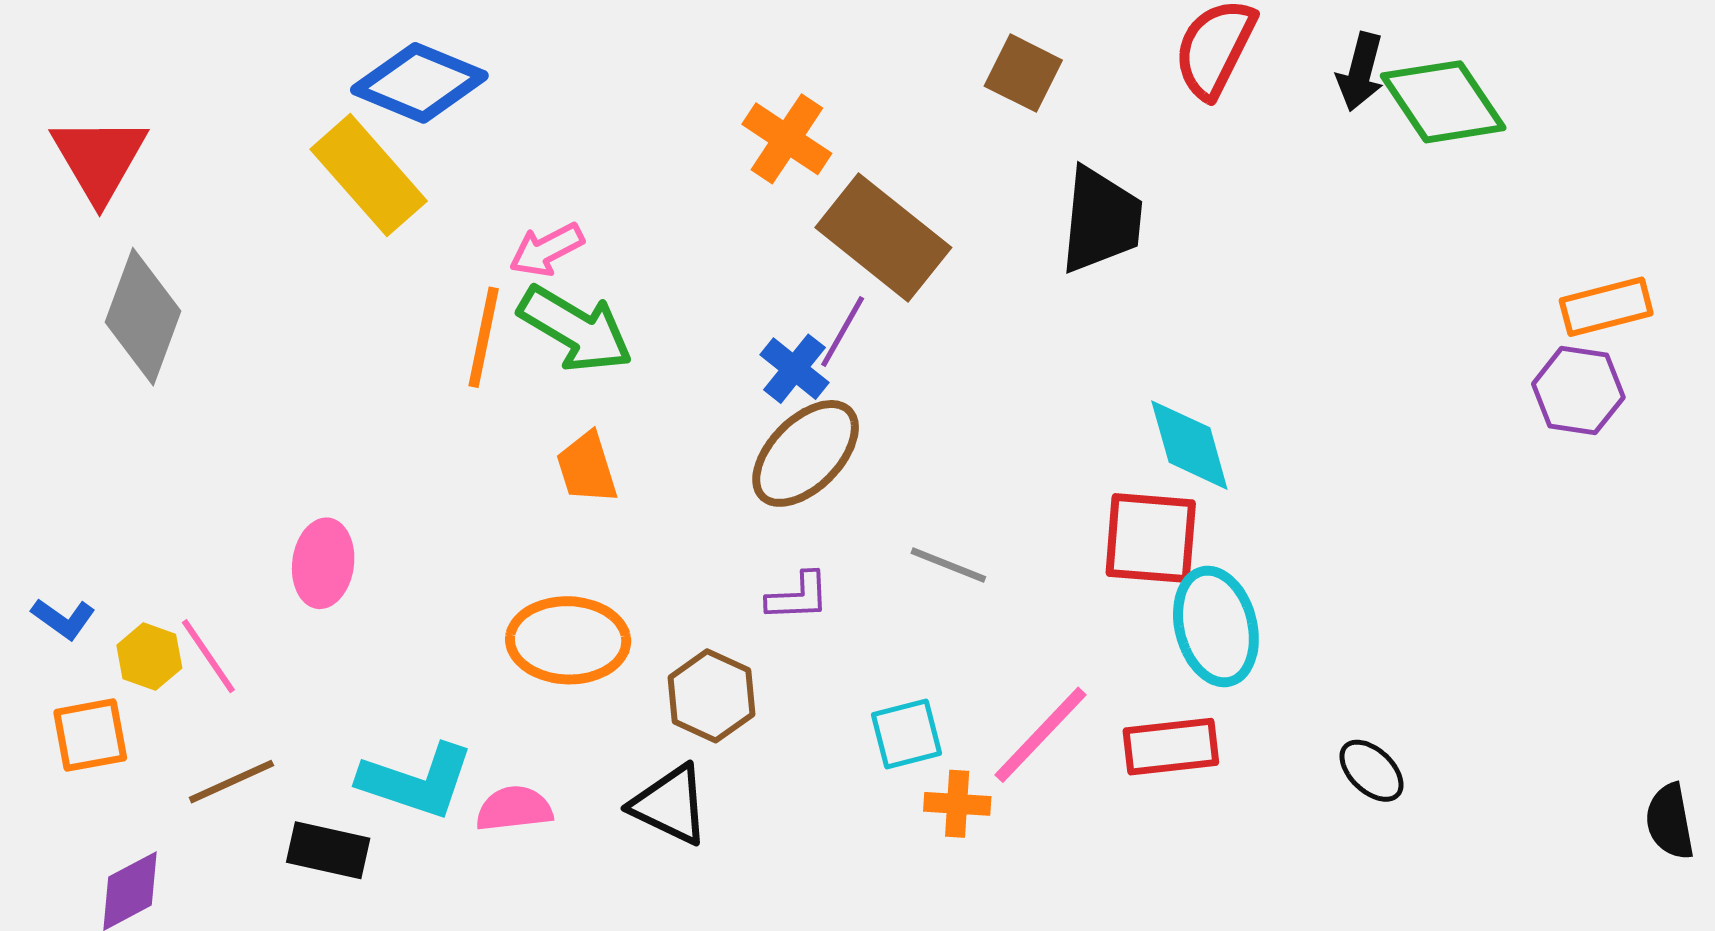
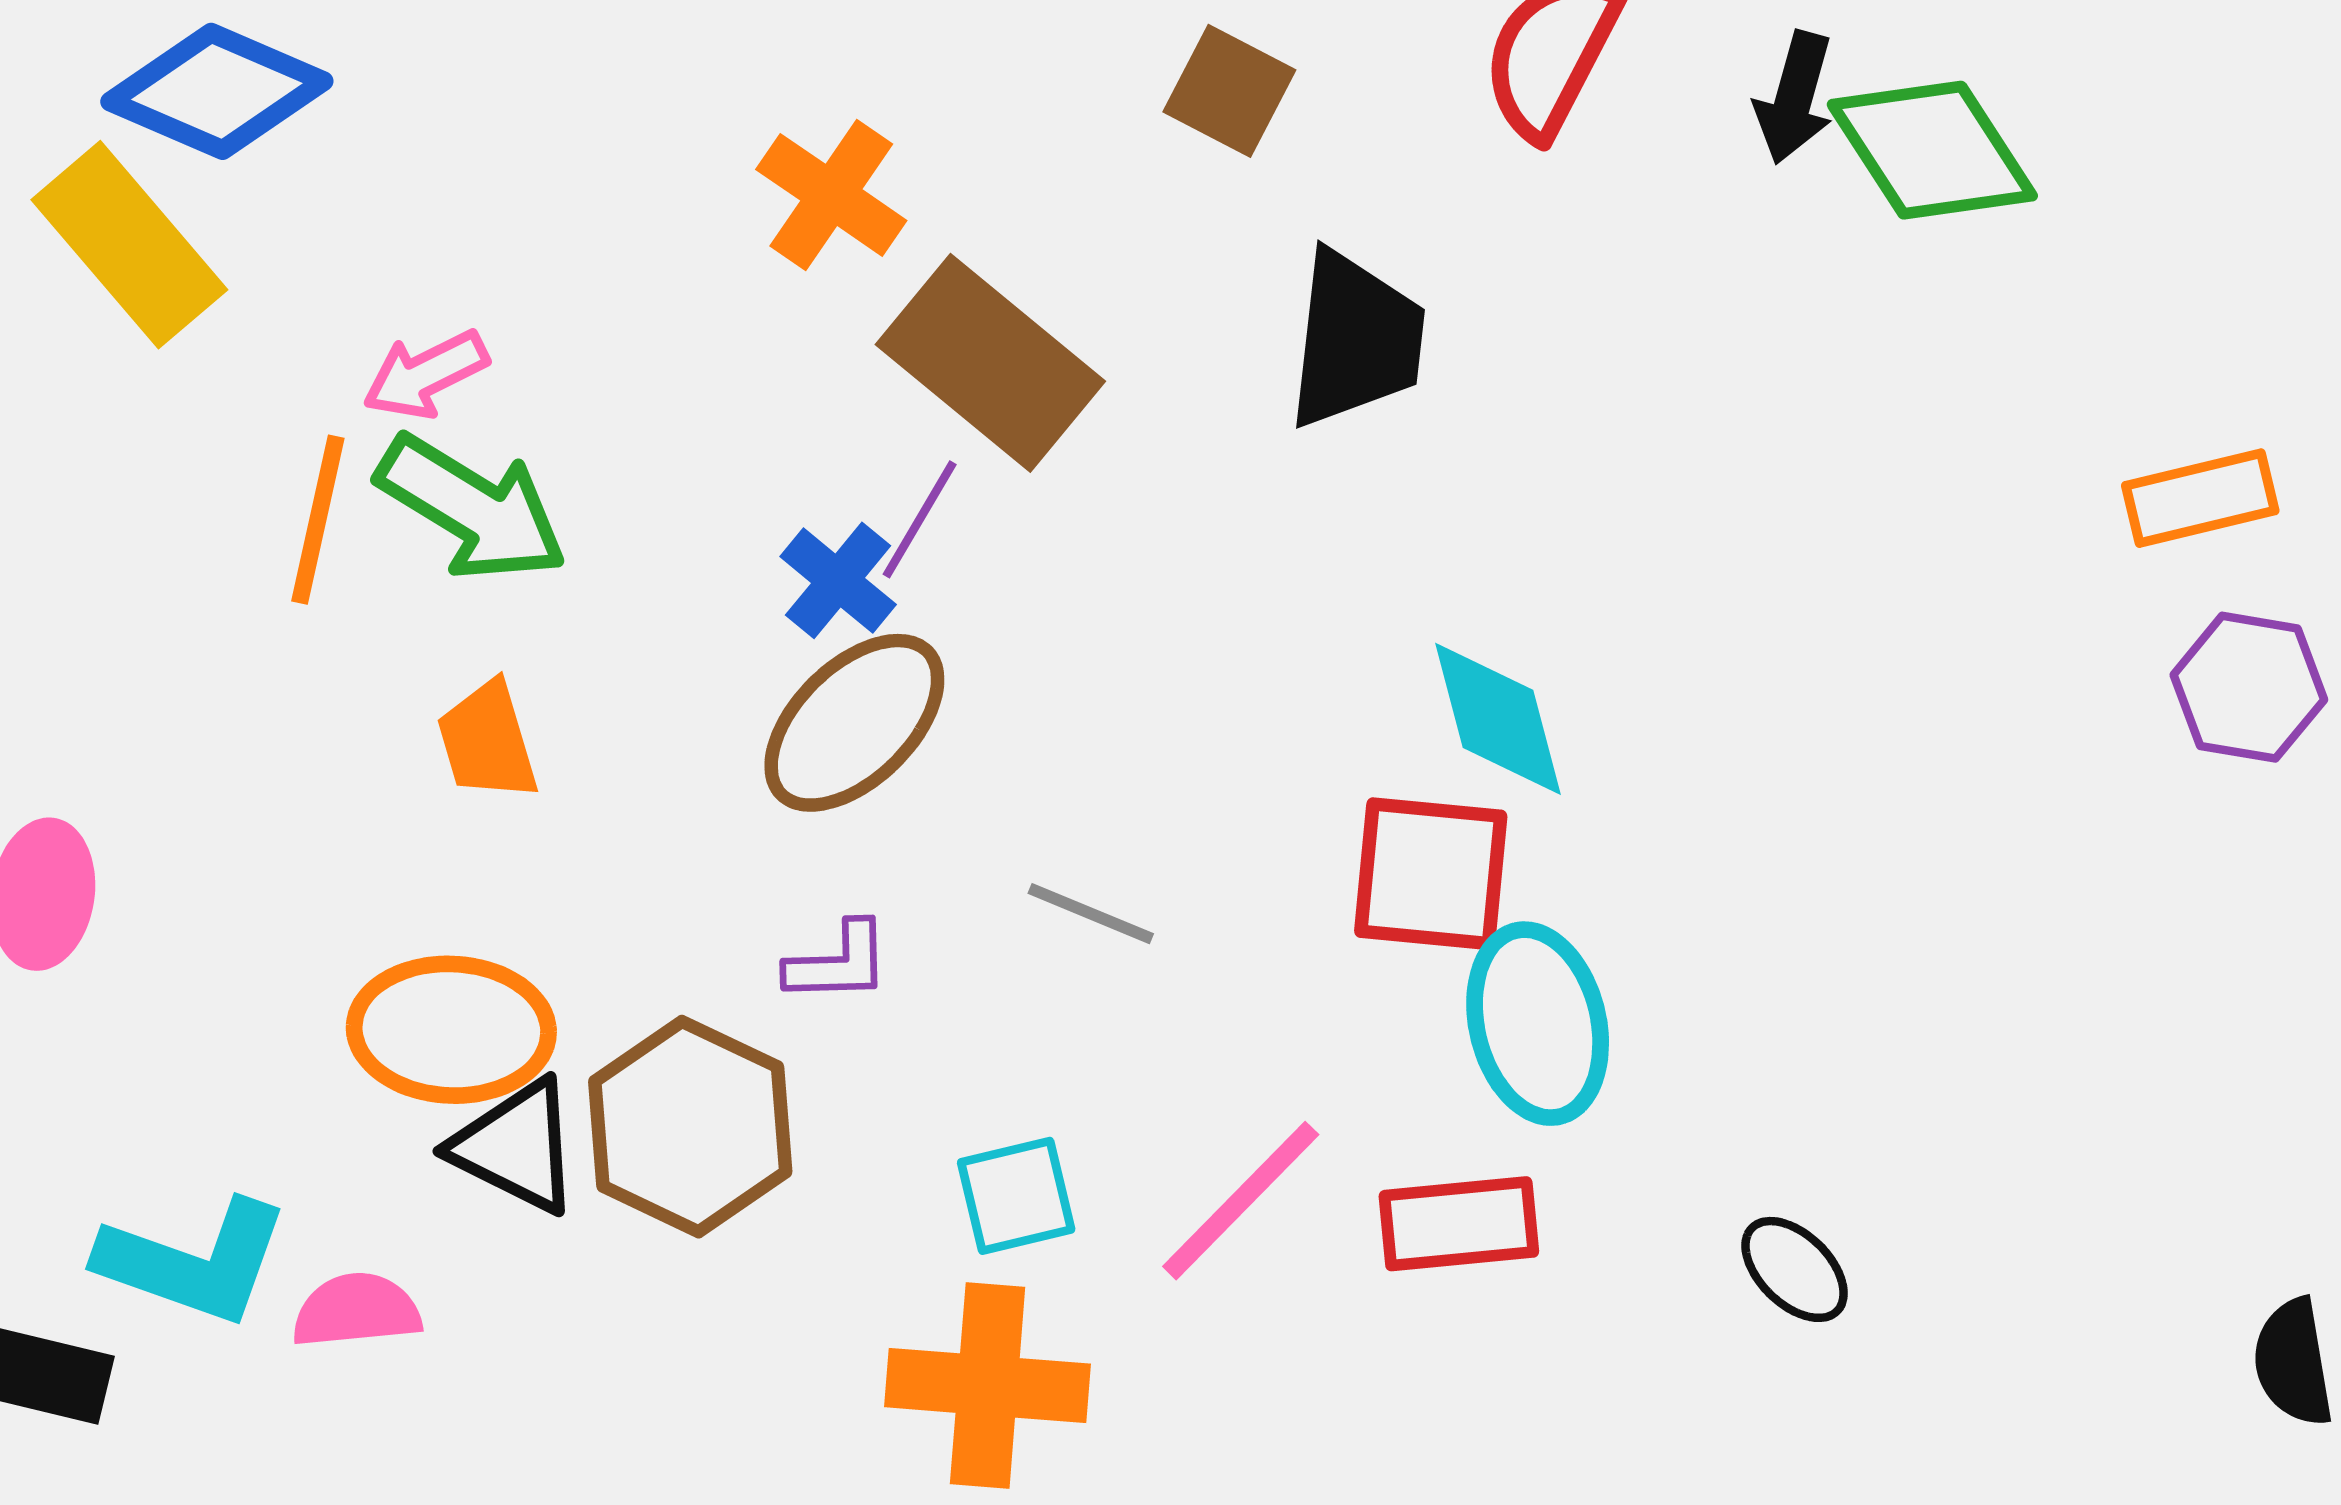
purple hexagon: (1578, 391) -> (2249, 687), moved
brown hexagon: (711, 696) -> (690, 1127), size x1.4
orange cross: (957, 804) -> (988, 1385), moved, size x1.8
black triangle: (670, 805) -> (516, 1147), moved

